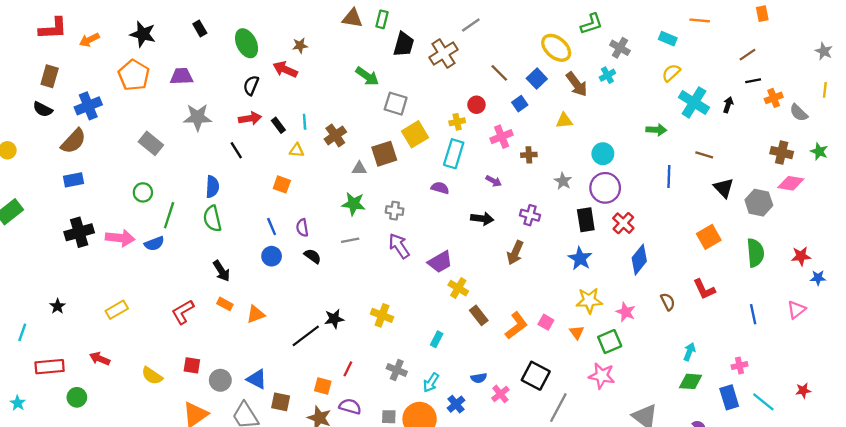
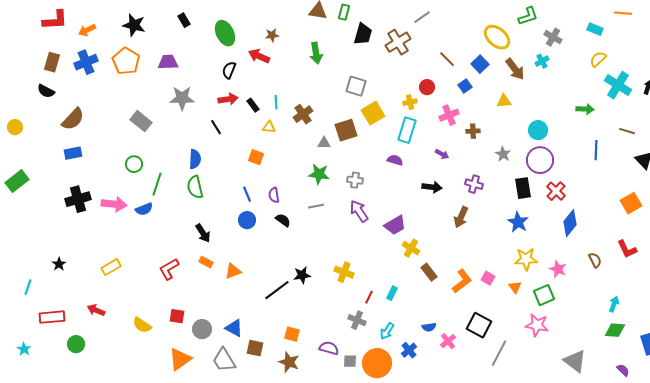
green arrow: (367, 76) -> (316, 53), moved, turned 45
blue cross: (88, 106) -> (86, 62), moved
red line: (348, 369) -> (369, 297), moved
purple semicircle: (350, 406) -> (329, 348), moved

